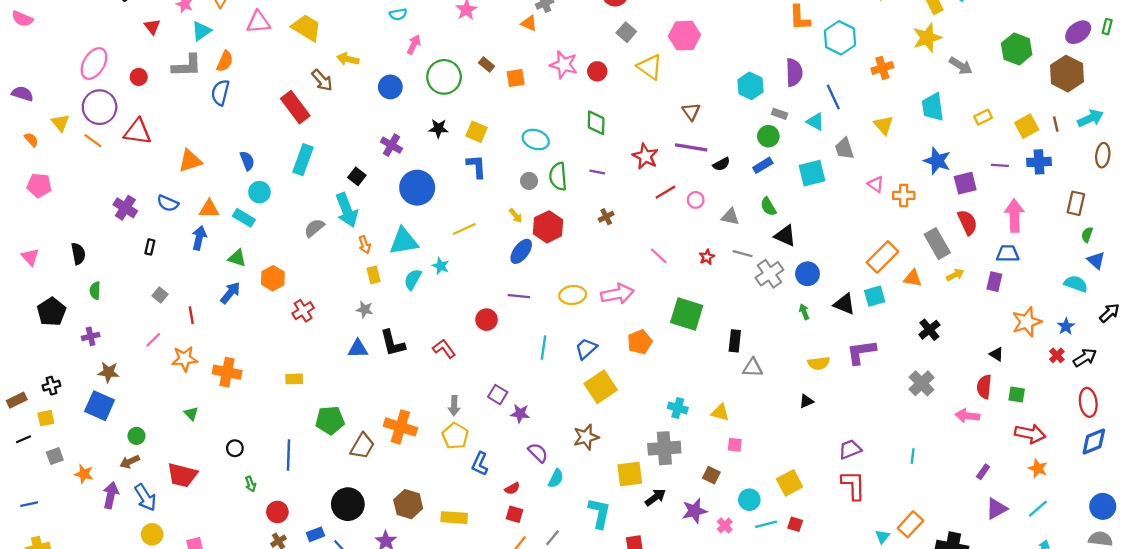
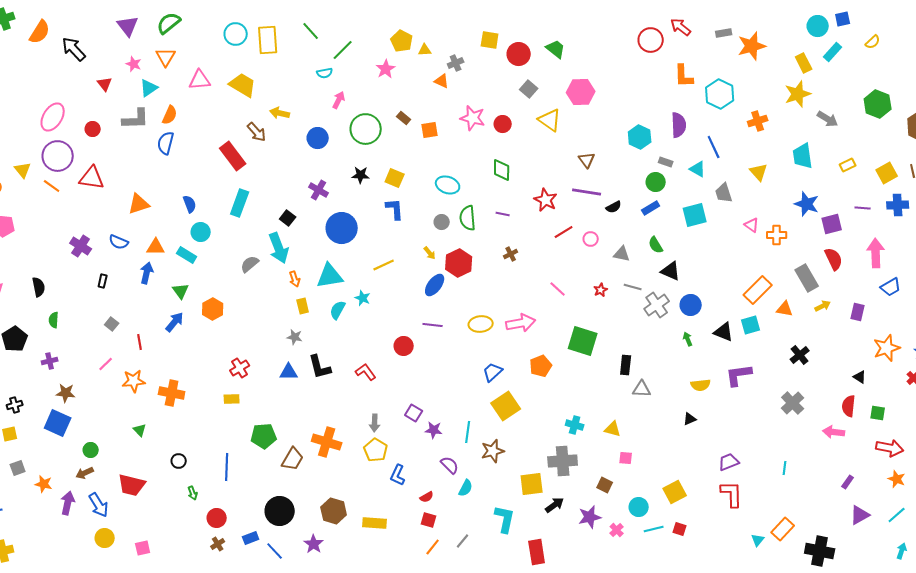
blue trapezoid: (1008, 254) -> (891, 287), moved, turned 150
green triangle: (237, 258) -> (181, 291), turned 36
red cross: (303, 311) -> (240, 368), moved
cyan line: (544, 348) -> (468, 432), moved

